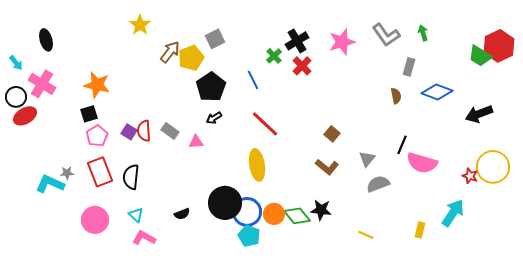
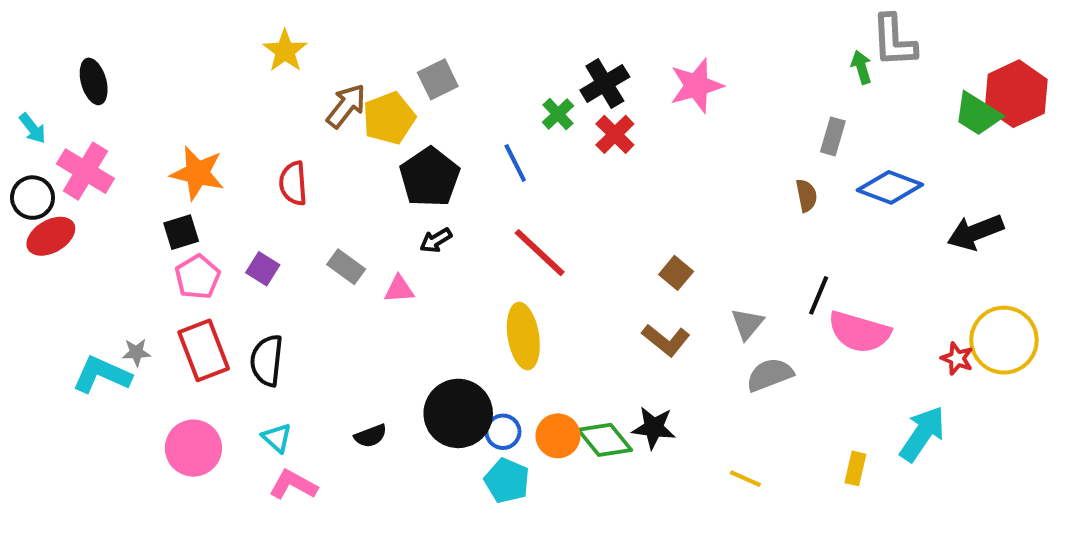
gray L-shape: (386, 35) -> (894, 41), moved, turned 32
red semicircle: (144, 131) -> (293, 183), moved
blue circle: (247, 212) -> (503, 432), size x0.6

